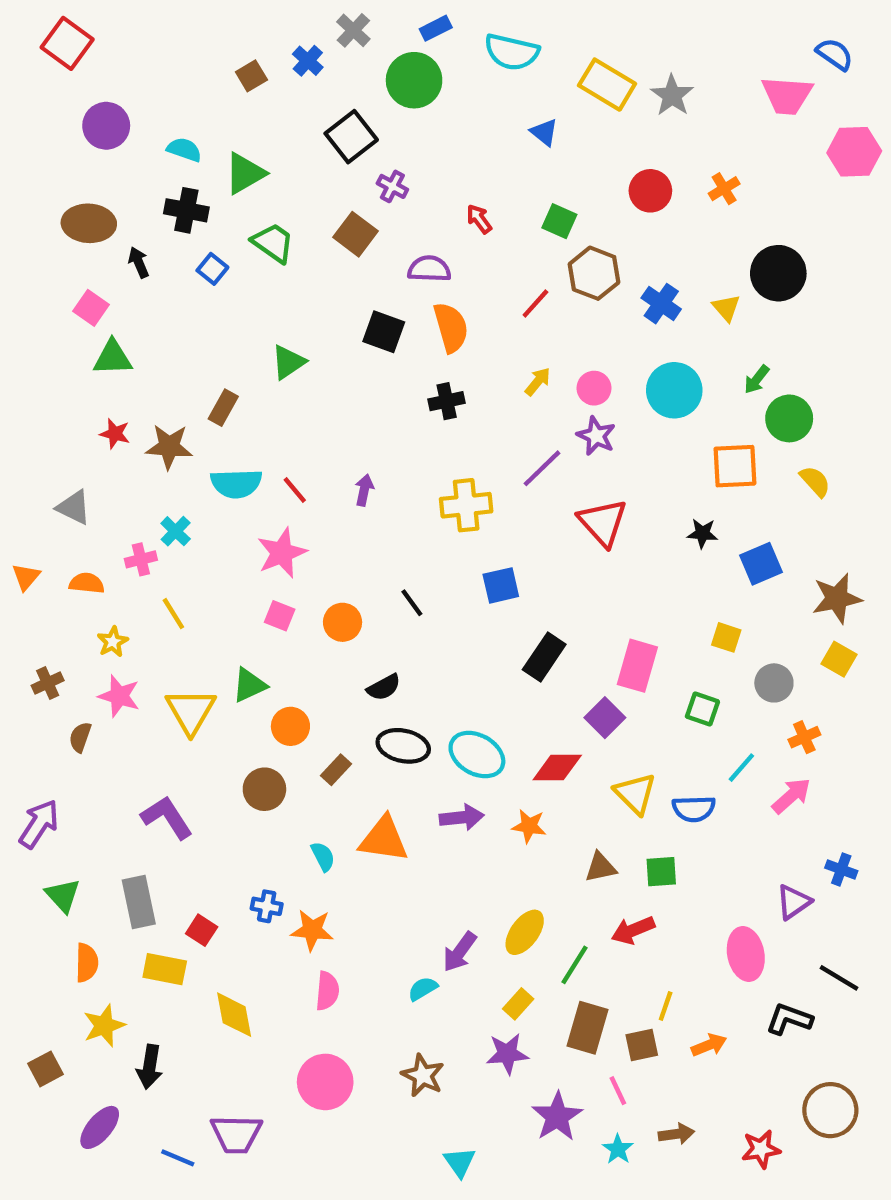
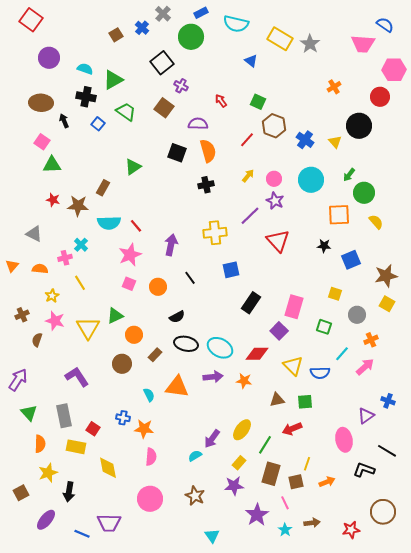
red circle: (650, 191) -> (380, 97), moved
purple arrow: (364, 490) -> (171, 245), moved, size x1.5

